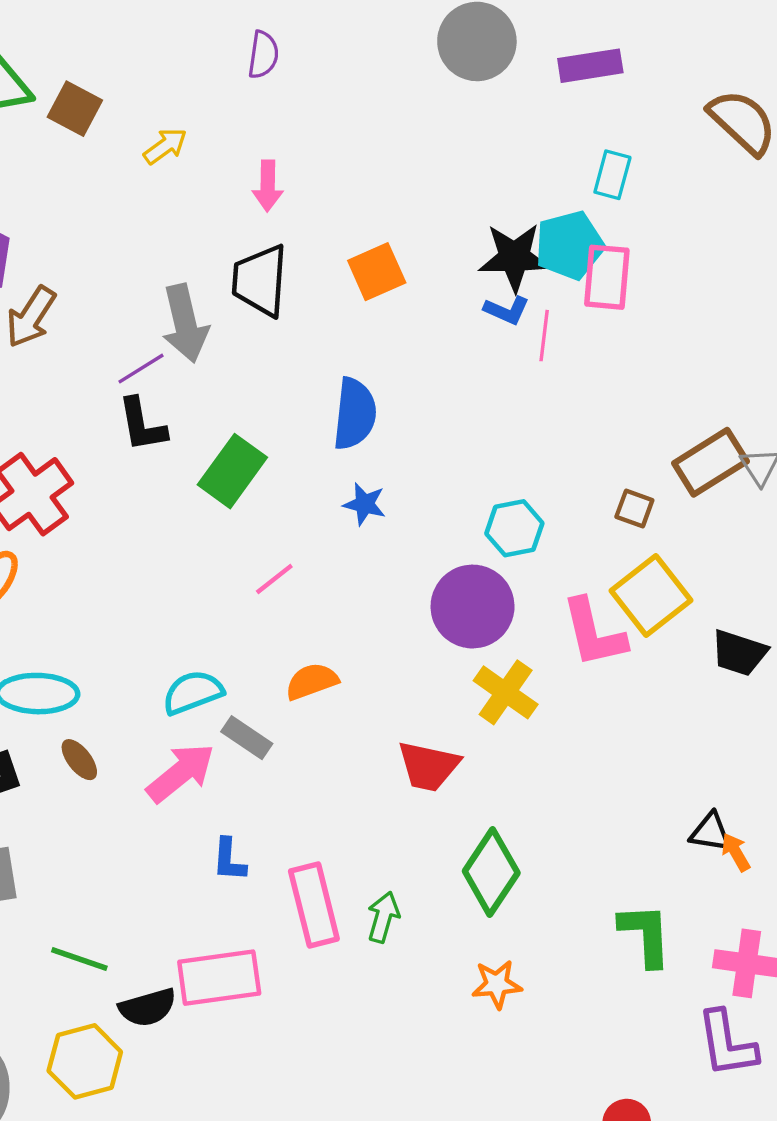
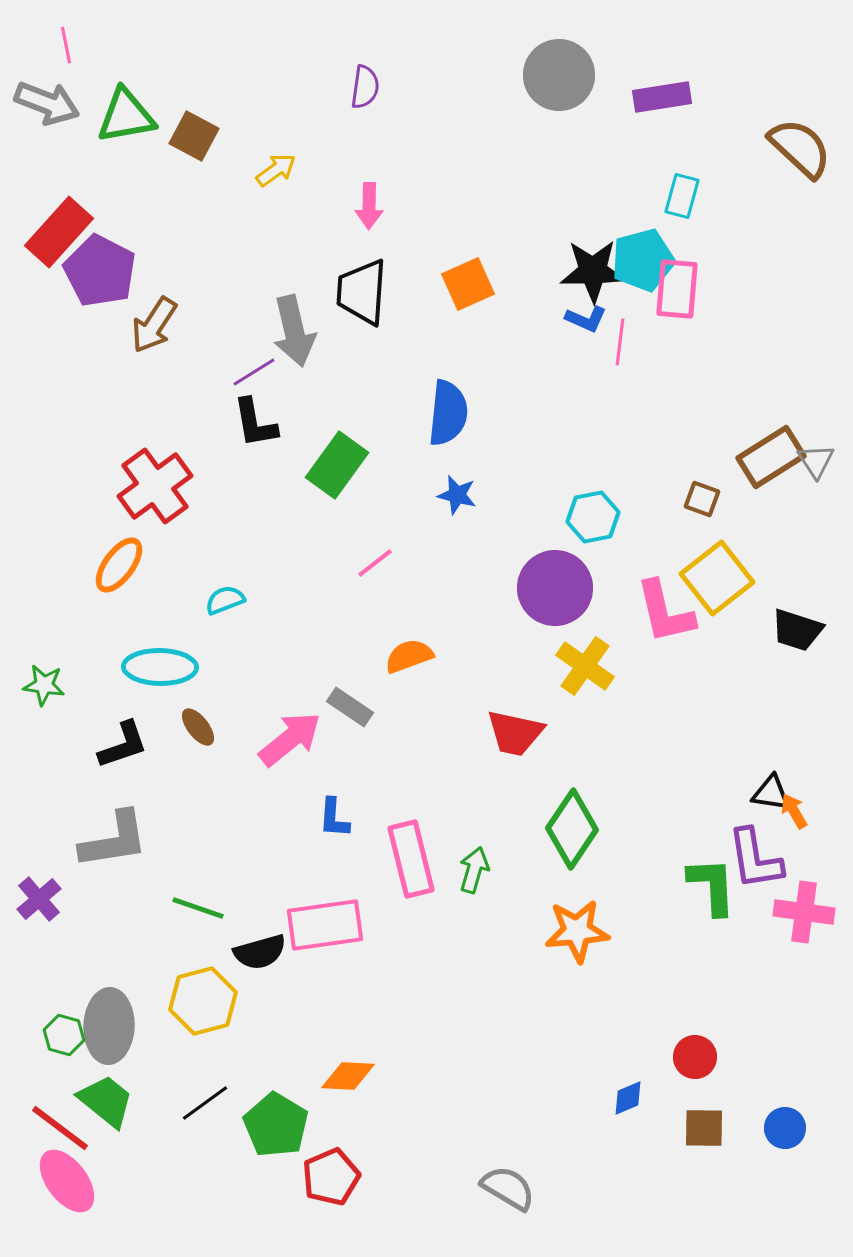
cyan semicircle: (193, 692) -> (225, 600), moved, size x0.7
orange star: (497, 984) -> (577, 931), size x1.4
purple L-shape: (727, 1044) -> (755, 859), moved

